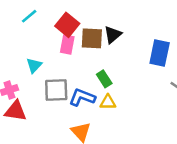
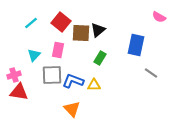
cyan line: (29, 16) -> (31, 23), moved
pink rectangle: (67, 44) -> (58, 50), moved
green rectangle: (104, 79) -> (100, 58), moved, turned 64

